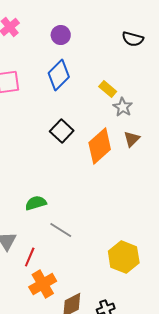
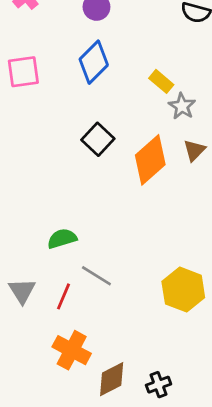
red line: (30, 257) -> (63, 296), moved
yellow hexagon: (124, 257) -> (183, 290), moved
orange cross: (43, 284) -> (72, 350), turned -32

